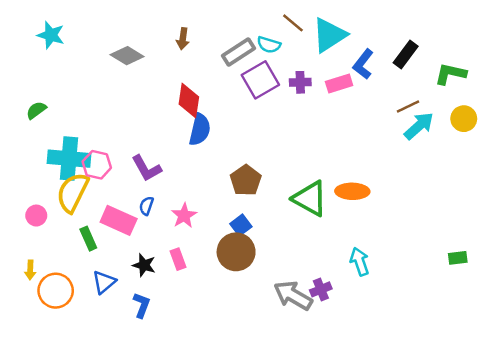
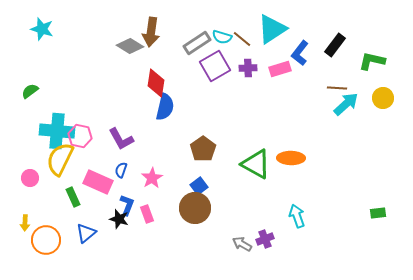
brown line: (293, 23) -> (242, 39), moved
brown arrow: (183, 39) -> (151, 32), size x1.6
gray diamond: (127, 56) -> (130, 46), moved
brown line: (408, 107) -> (337, 88), turned 30
gray arrow: (293, 295) -> (242, 244), size x0.6
blue L-shape: (142, 305) -> (127, 205), moved

